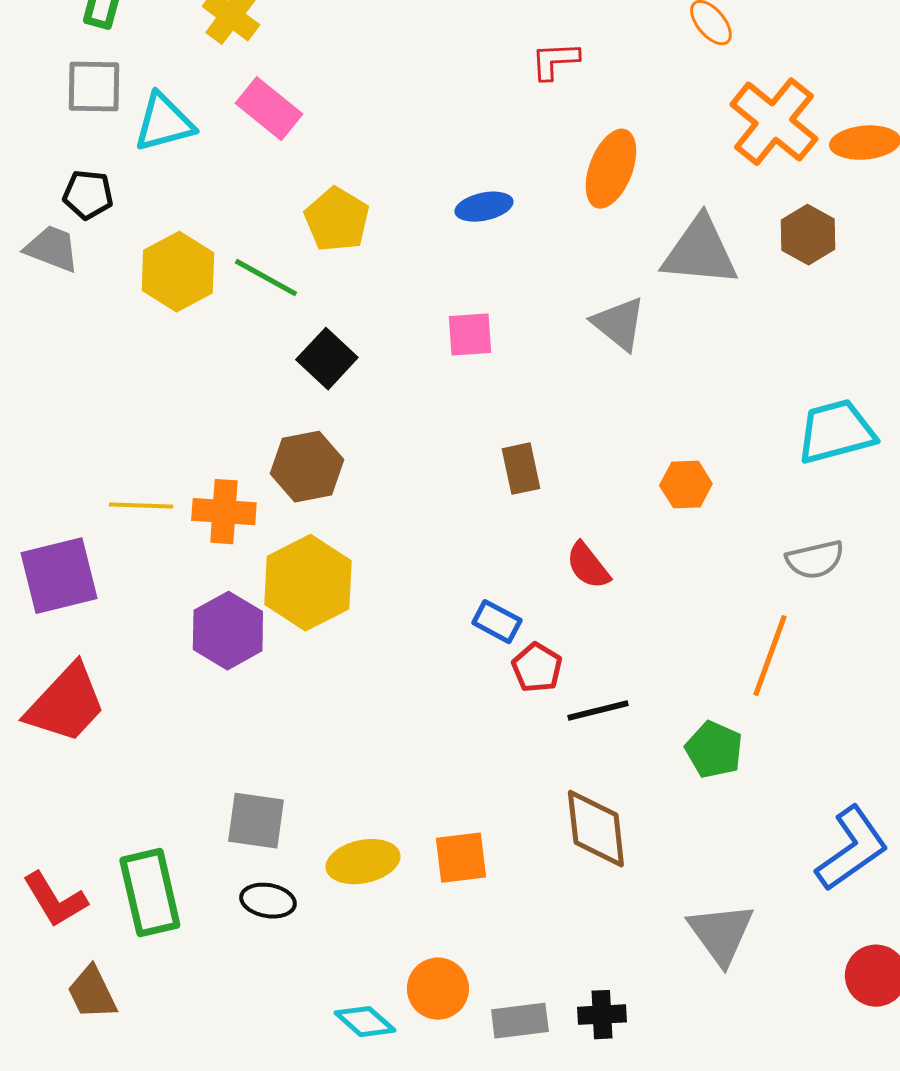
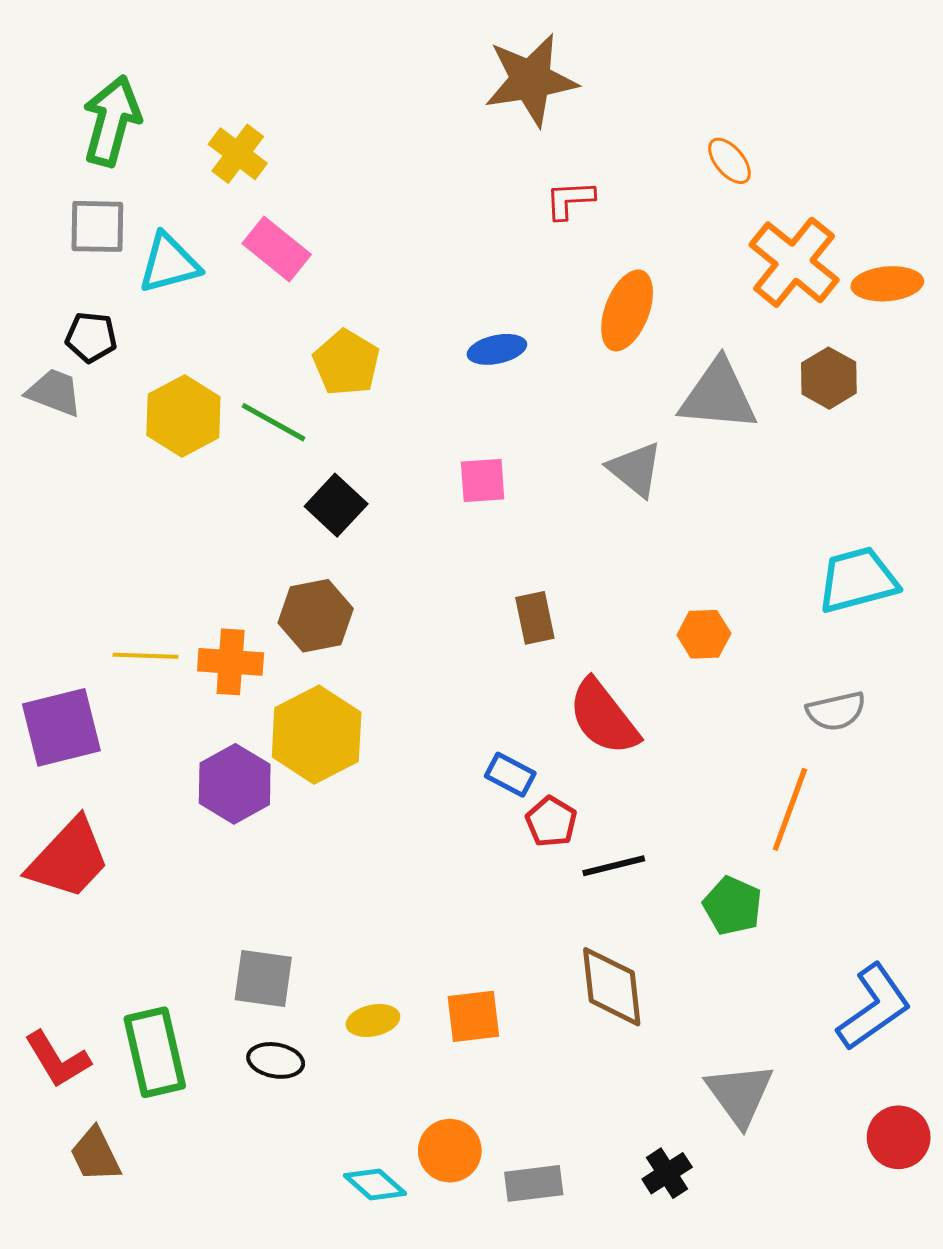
red semicircle: (588, 566) -> (603, 717), size x1.6
yellow ellipse: (363, 862) -> (373, 1020), size x0.7
black cross: (602, 1015) -> (667, 1173), moved, turned -30

